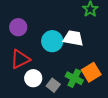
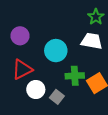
white trapezoid: (73, 38) -> (92, 41), moved
green cross: (74, 78) -> (75, 76), moved, turned -30

